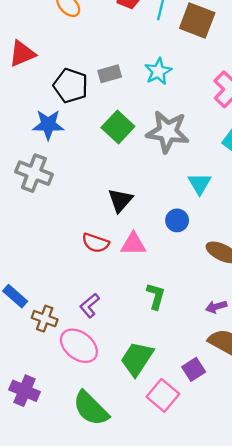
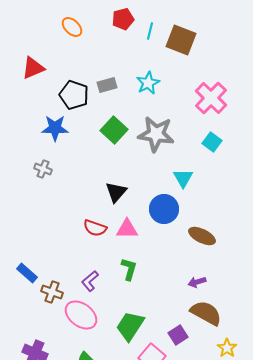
gray cross: (34, 173) -> (43, 169), size x0.6
blue circle: (177, 220) -> (164, 209), size x1.5
green L-shape: (156, 296) -> (129, 269), moved

